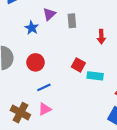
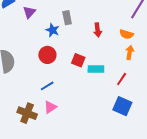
purple triangle: (49, 14) -> (29, 12), moved
blue star: (32, 28) -> (53, 30), moved
red circle: (36, 62) -> (47, 55), moved

